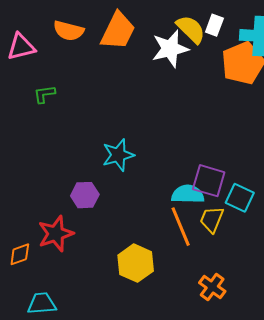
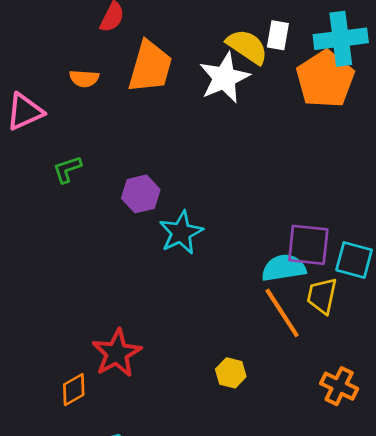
orange semicircle: (69, 31) -> (84, 79), size x0.7
purple hexagon: (85, 195) -> (141, 194), moved
yellow hexagon: (136, 263) -> (231, 373), size x0.6

